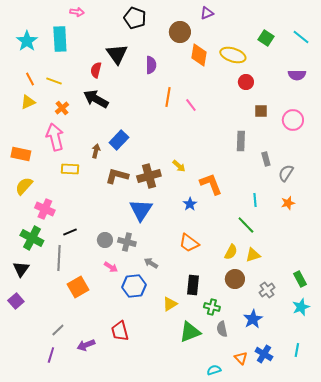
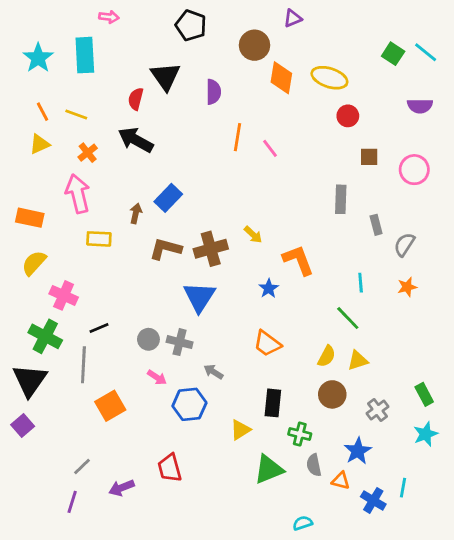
green square: (266, 38) -> (393, 54), moved
black triangle: (21, 269) -> (30, 380), size x1.5
cyan line: (297, 350) -> (403, 488), moved
orange triangle: (241, 358) -> (341, 481), moved, turned -32

